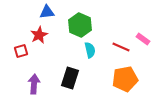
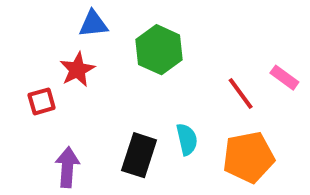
red line: (121, 47) -> (241, 94), turned 30
cyan semicircle: (90, 50) -> (187, 139), moved

